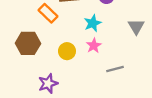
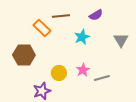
pink star: (94, 46) -> (83, 70), moved
yellow circle: (67, 51) -> (59, 73), moved

